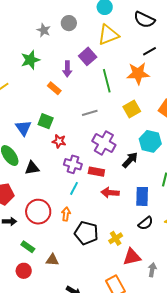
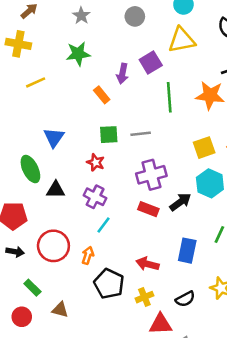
gray star: (44, 30) -> (81, 16), moved
yellow square: (132, 109) -> (204, 148), moved
green square: (46, 121) -> (109, 135), moved, turned -35
purple cross: (104, 143) -> (151, 175), turned 35
purple cross: (73, 164) -> (95, 197), moved
red rectangle: (96, 172) -> (148, 209), moved
red arrow: (110, 193) -> (148, 264), moved
black semicircle: (146, 223) -> (185, 299), moved

